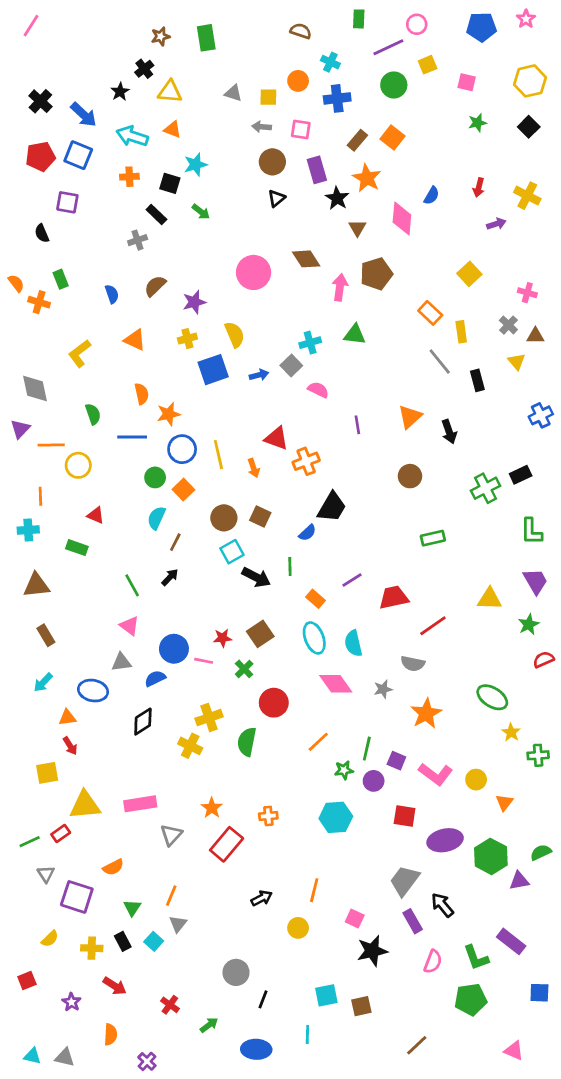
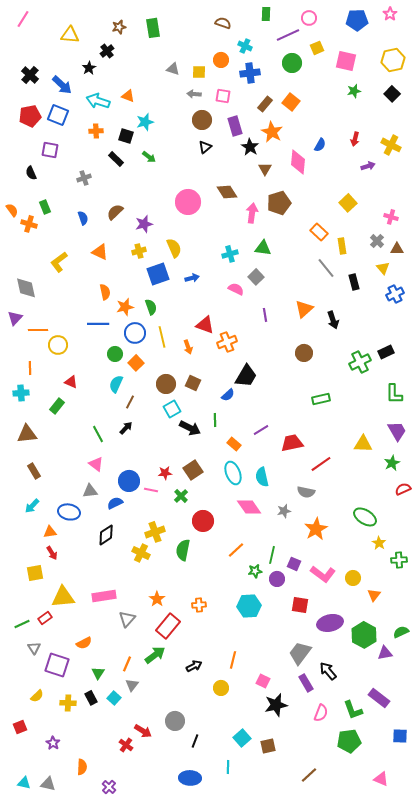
pink square: (467, 82) -> (346, 61), size x1.5
yellow triangle: (170, 92) -> (70, 35), moved
gray cross: (138, 240) -> (84, 178), moved
gray square: (291, 366) -> (256, 277), moved
green semicircle: (93, 414) -> (151, 307), moved
blue cross: (541, 415) -> (395, 294), moved
green rectangle: (77, 548) -> (57, 406), turned -70
red arrow: (115, 986) -> (143, 731), moved
cyan square: (326, 995) -> (242, 738), turned -30
green arrow: (209, 1025) -> (155, 655), moved, size x1.5

